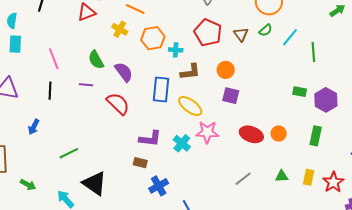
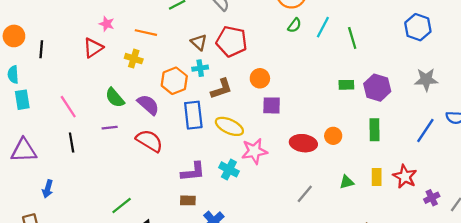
brown triangle: (241, 34) -> (199, 42), moved
orange hexagon: (153, 38) -> (174, 81), moved
blue arrow: (34, 127) -> (48, 189), moved
green line: (69, 153) -> (122, 206), moved

